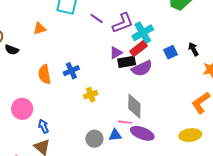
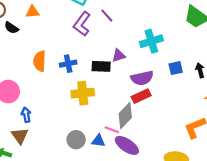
purple L-shape: (123, 23) -> (82, 24), moved, turned 135
orange triangle: (39, 29) -> (32, 12), moved
red rectangle: (138, 49) -> (141, 96), moved
black rectangle: (127, 62) -> (101, 66), moved
yellow cross: (91, 95) -> (83, 93), size x1.5
gray diamond: (134, 106) -> (125, 116), turned 30

